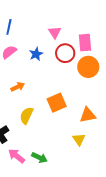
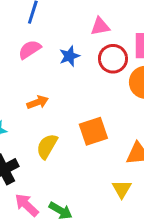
pink triangle: (55, 32) -> (100, 26), turned 48

